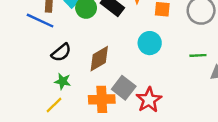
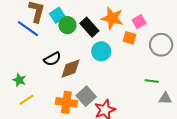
cyan circle: (150, 43) -> (101, 51), moved
black semicircle: (61, 52) -> (52, 59), moved
green star: (63, 81) -> (19, 80), moved

